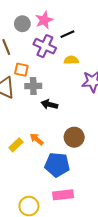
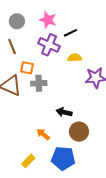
pink star: (44, 20) -> (48, 20), turned -30
gray circle: (22, 24) -> (17, 21), moved
black arrow: (49, 104) -> (64, 112), moved
yellow rectangle: (16, 145) -> (28, 161), moved

